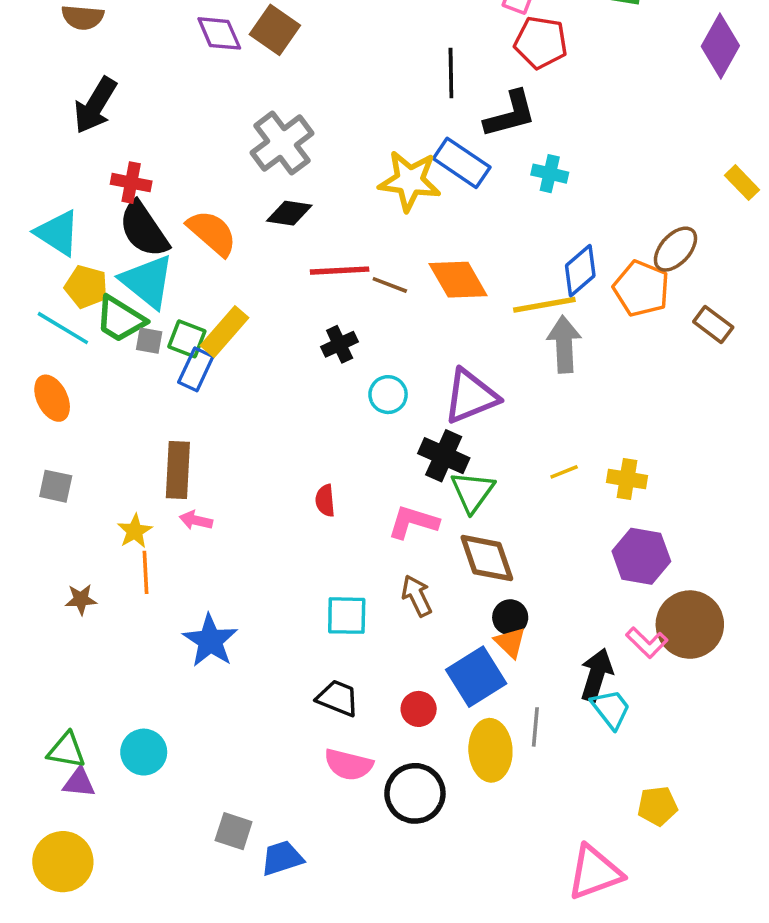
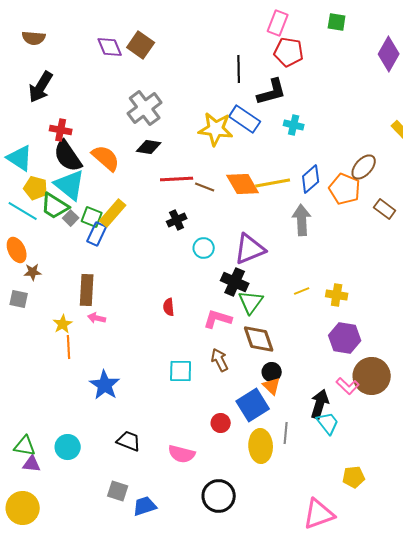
yellow line: (544, 305) -> (273, 183), moved
gray square: (149, 341) -> (71, 218), turned 35
brown star: (81, 599) -> (33, 272), moved
black trapezoid: (338, 698) -> (129, 441), moved
black circle: (415, 793) -> (219, 496), moved

